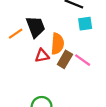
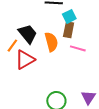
red triangle: (42, 56) -> (25, 60), moved, size x1.5
brown rectangle: (65, 59) -> (69, 30), moved

